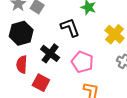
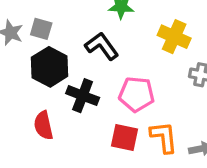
black hexagon: (21, 33) -> (50, 67), moved
red square: (41, 83) -> (124, 137), moved

